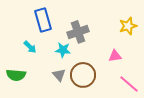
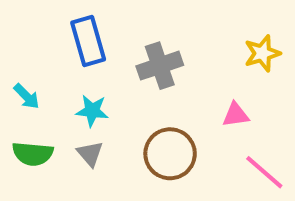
cyan arrow: (30, 47) -> (27, 96), moved
cyan star: (63, 50) -> (92, 111), moved
gray triangle: (59, 75) -> (90, 154), moved

